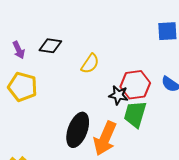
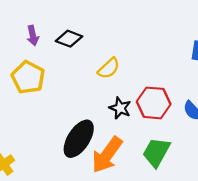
black star: (118, 95) -> (120, 108), moved
green trapezoid: (135, 114) -> (156, 152), moved

